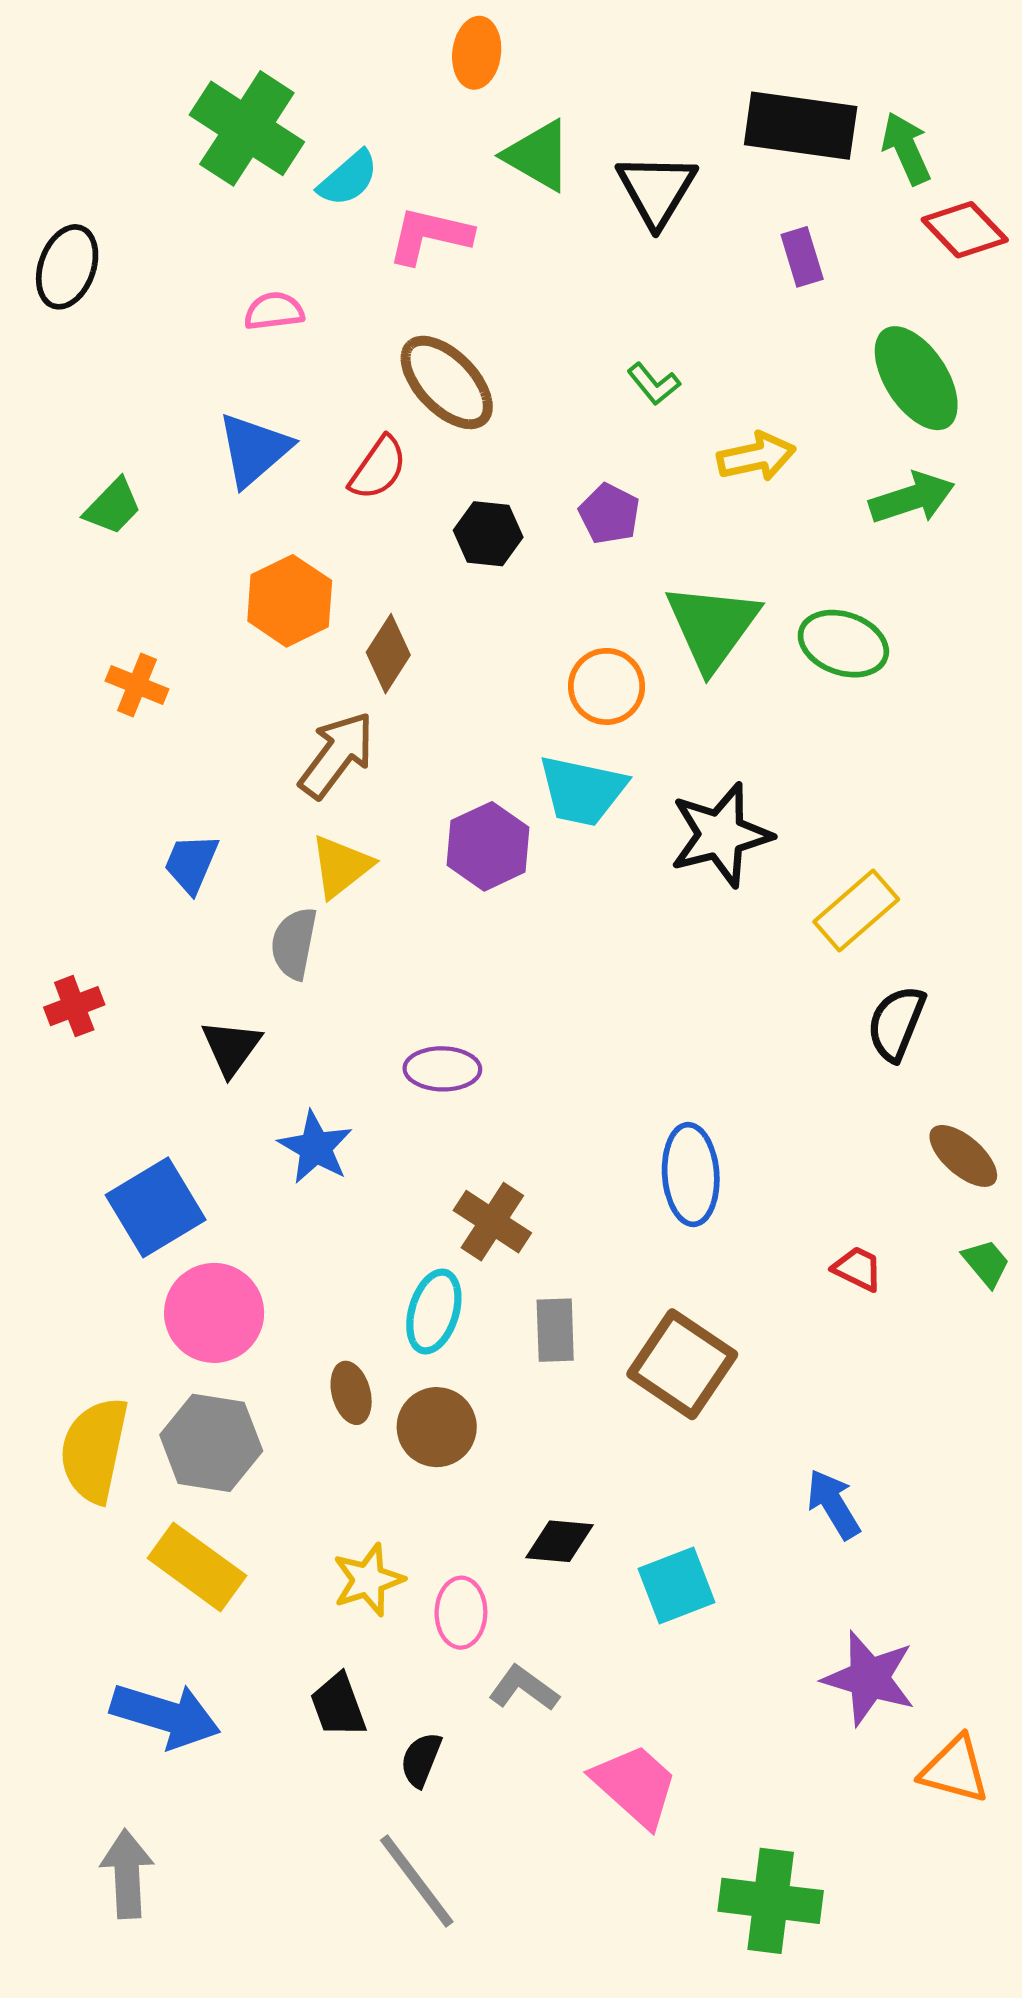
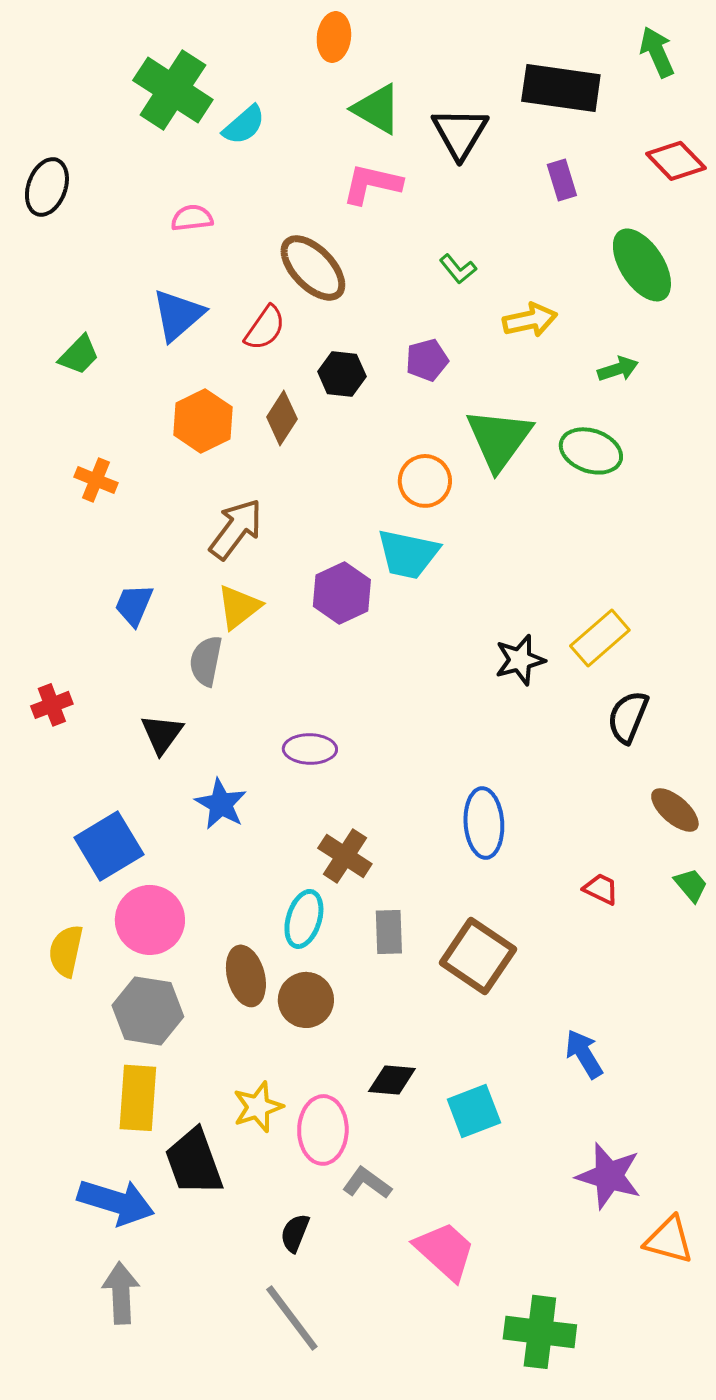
green arrow: (906, 148) -> (657, 52), moved
pink L-shape: (430, 235) -> (372, 184), moved
green arrow: (912, 498) -> (618, 369), moved, size x0.7
purple pentagon: (609, 514) -> (427, 360), turned 30
brown diamond: (388, 654) -> (282, 418), moved
black star: (721, 835) -> (520, 660), moved, size x0.7
brown ellipse: (351, 1393) -> (246, 976), size x1.4
yellow semicircle: (94, 1450) -> (66, 951), moved, size x0.7
yellow rectangle: (197, 1567) -> (138, 1098), turned 58
pink ellipse: (461, 1613) -> (323, 1130), size x1.4
black trapezoid: (338, 1705) -> (194, 1162), moved, size x1.5
gray arrow: (127, 1874) -> (121, 1293), moved

